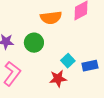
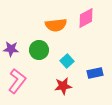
cyan square: (68, 61) -> (67, 61), moved

